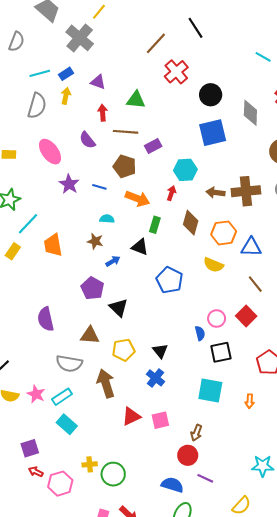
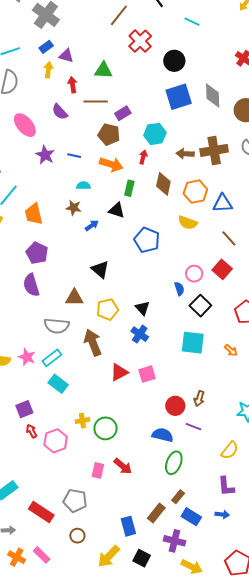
cyan line: (263, 57) -> (192, 22), moved
blue rectangle: (66, 74) -> (46, 47), moved
yellow arrow: (66, 96) -> (48, 70), moved
gray diamond: (250, 113) -> (213, 95), moved
brown pentagon: (125, 166) -> (109, 134), moved
purple pentagon: (92, 288) -> (37, 253), moved
black square: (221, 352) -> (200, 306), turned -30
orange arrow: (250, 401) -> (231, 350), turned -48
brown arrow: (196, 433) -> (199, 399), moved
red arrow: (36, 472) -> (32, 431), turned 40

